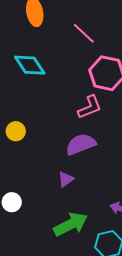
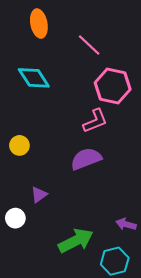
purple triangle: (66, 179) -> (39, 195), moved

